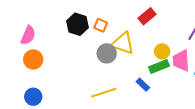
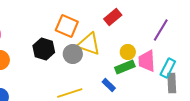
black hexagon: (77, 24) -> (44, 49), moved
orange square: (101, 25) -> (67, 26), size x1.6

